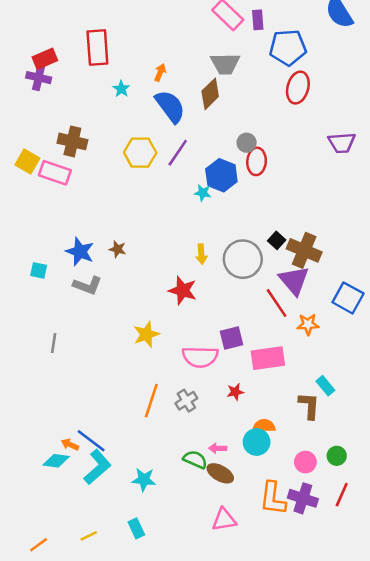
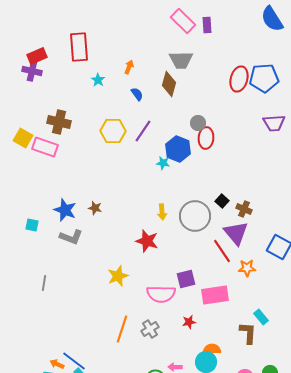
blue pentagon: (288, 47) -> (264, 78), moved
brown diamond: (210, 94) -> (169, 84), turned -30
blue semicircle: (170, 106) -> (137, 94), size x0.5
brown cross: (304, 250) -> (244, 209), size x0.6

